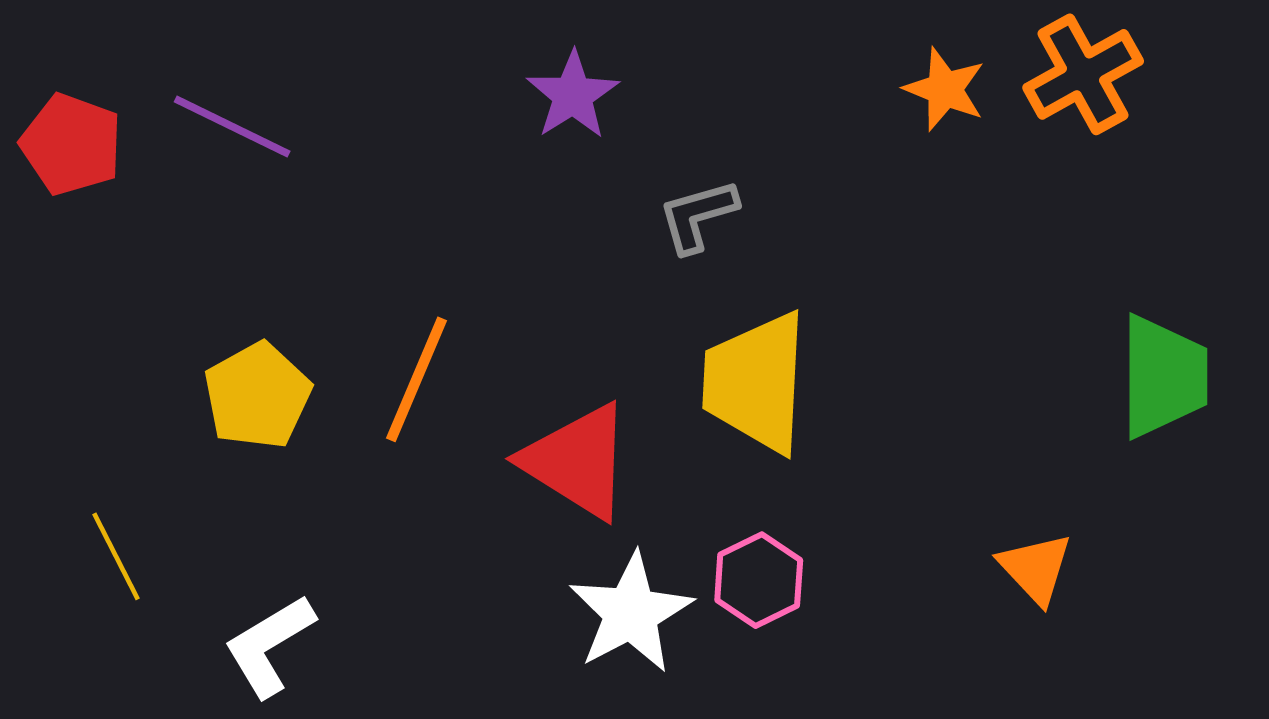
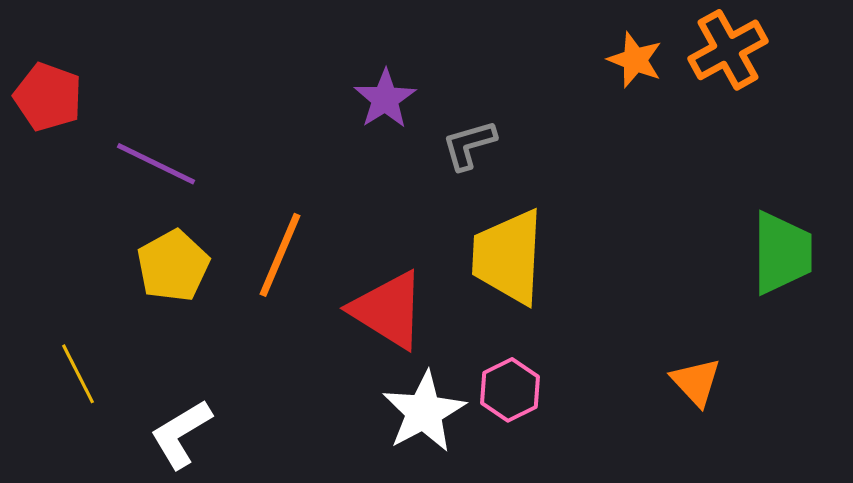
purple star: (573, 95) -> (385, 99), moved
purple line: (232, 126) -> (156, 164), moved

